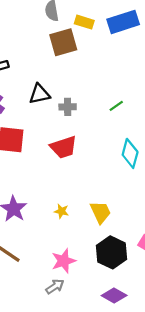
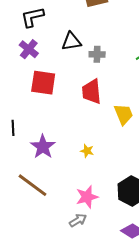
red trapezoid: (63, 147) -> (92, 92), turned 100
yellow trapezoid: (100, 212) -> (124, 114), moved

